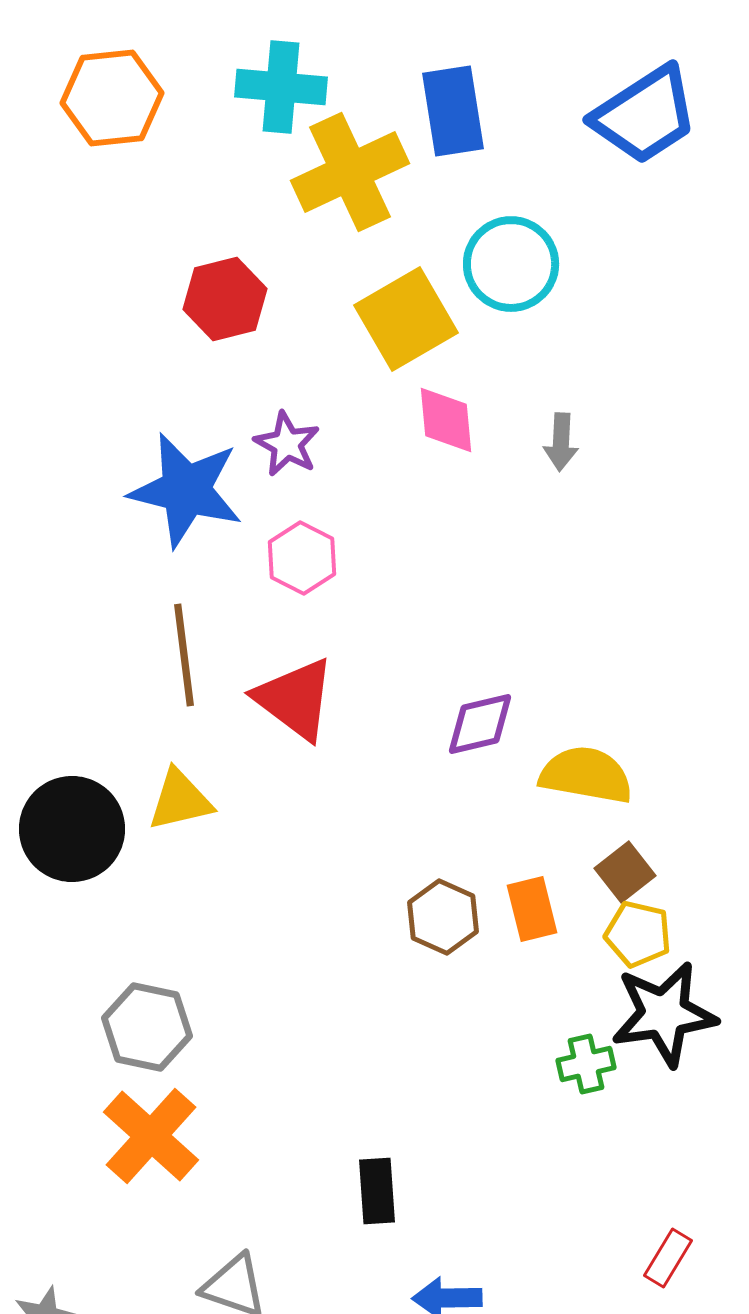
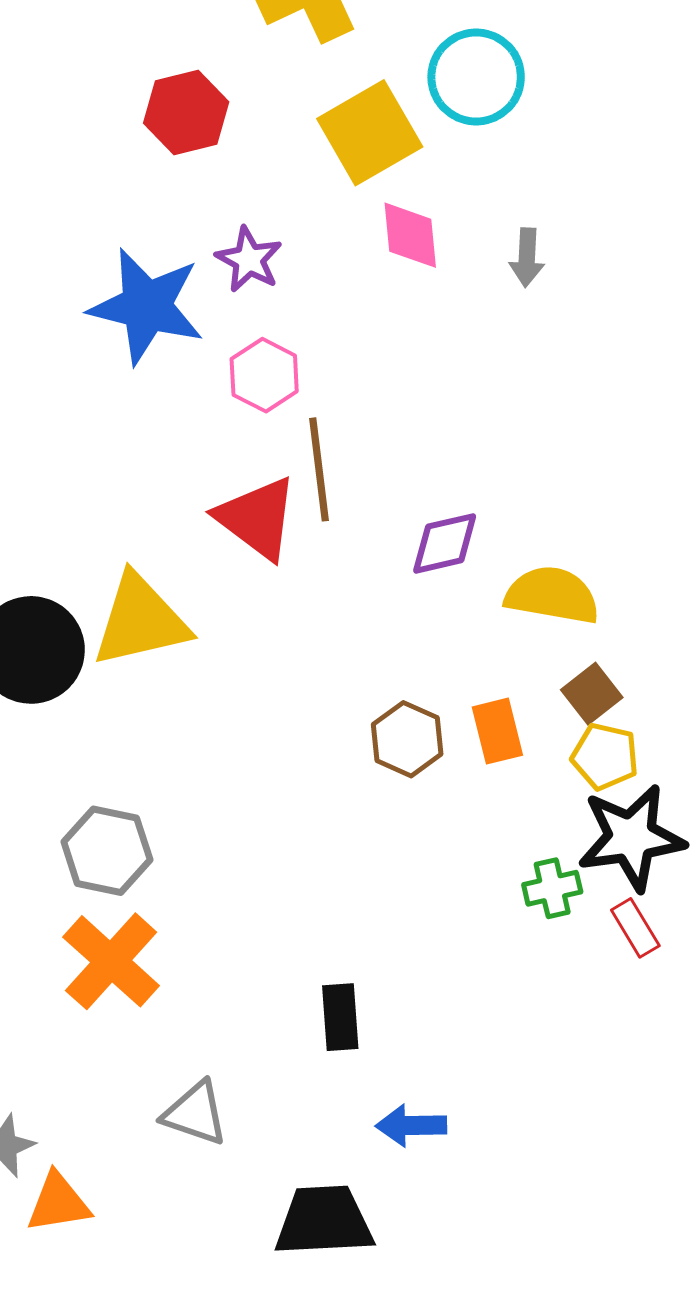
brown line: (184, 655) -> (319, 469), moved
yellow triangle: (180, 800) -> (140, 621), size x1.5
red rectangle: (668, 1258) -> (635, 928), moved, turned -62

